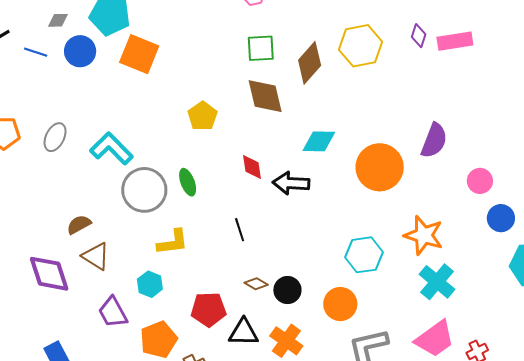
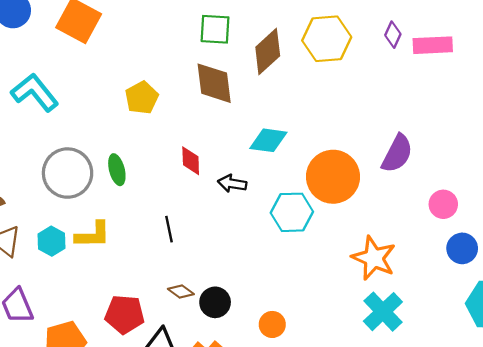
cyan L-shape: (111, 149) -> (35, 92), moved
black arrow: (291, 183) -> (232, 184), size x0.7
cyan hexagon: (364, 255) -> (292, 212), moved
cyan hexagon: (150, 284) -> (52, 241), moved
orange circle: (340, 304) -> (272, 324), size x0.7

